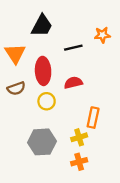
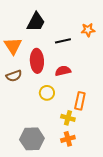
yellow circle: (47, 101) -> (47, 93), moved
yellow cross: (79, 137) -> (68, 118), turned 32
gray hexagon: (42, 142) -> (32, 139), moved

